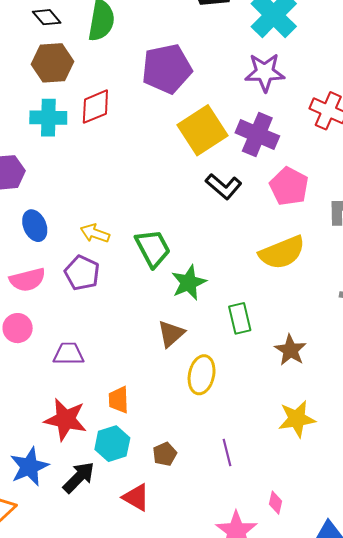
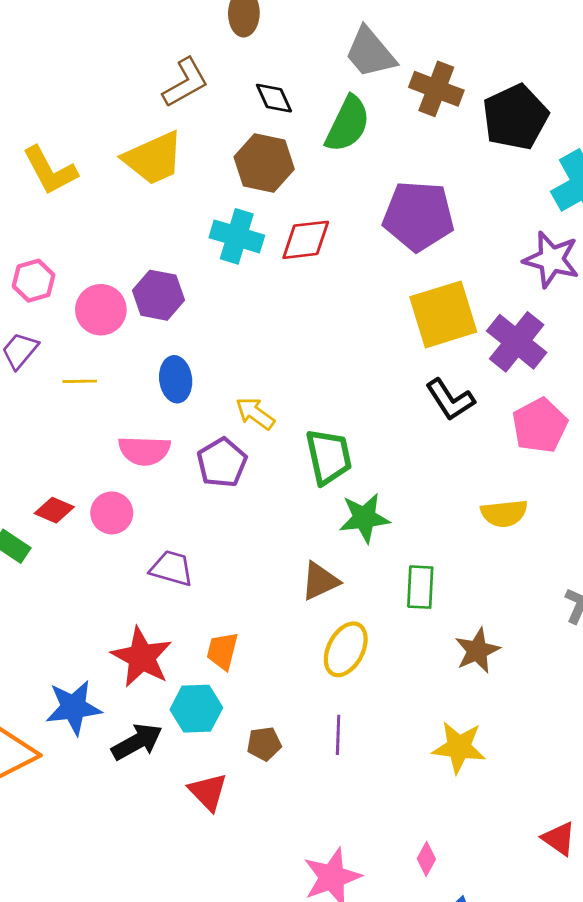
yellow semicircle: (282, 253) -> (504, 513), size x0.7
purple line: (227, 452) -> (338, 735), moved
pink diamond: (276, 503) -> (426, 859), moved

